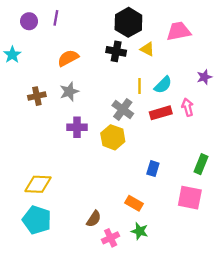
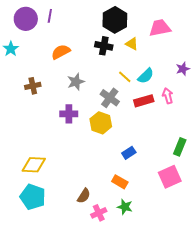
purple circle: (29, 21) -> (26, 19), size x1.5
yellow line: (140, 86) -> (125, 77), turned -48
gray star: (69, 92) -> (76, 82), moved
blue rectangle: (153, 169) -> (129, 153), moved, turned 40
pink square: (190, 198) -> (170, 177), turned -35

